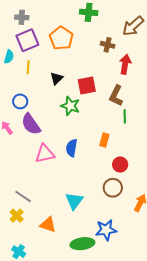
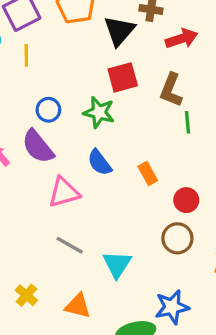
red arrow: (125, 64) -> (182, 39), turned 66
black triangle: (57, 78) -> (119, 31), moved, size x1.5
blue circle: (20, 101) -> (48, 110), moved
orange rectangle: (104, 140) -> (148, 174), moved, turned -40
blue semicircle: (72, 148) -> (100, 163), moved, turned -42
gray line: (23, 196) -> (70, 245), moved

